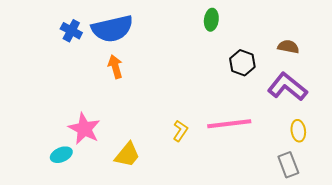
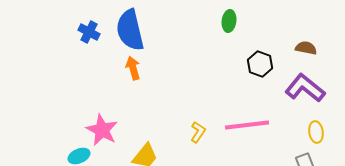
blue semicircle: (112, 29) -> (130, 30), turned 90

